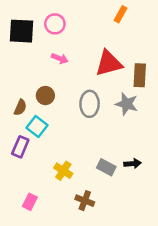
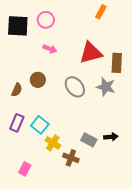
gray ellipse: (90, 104) -> (75, 87), turned -40
cyan square: (37, 127) -> (40, 125), moved
brown cross: (85, 201) -> (71, 158), moved

